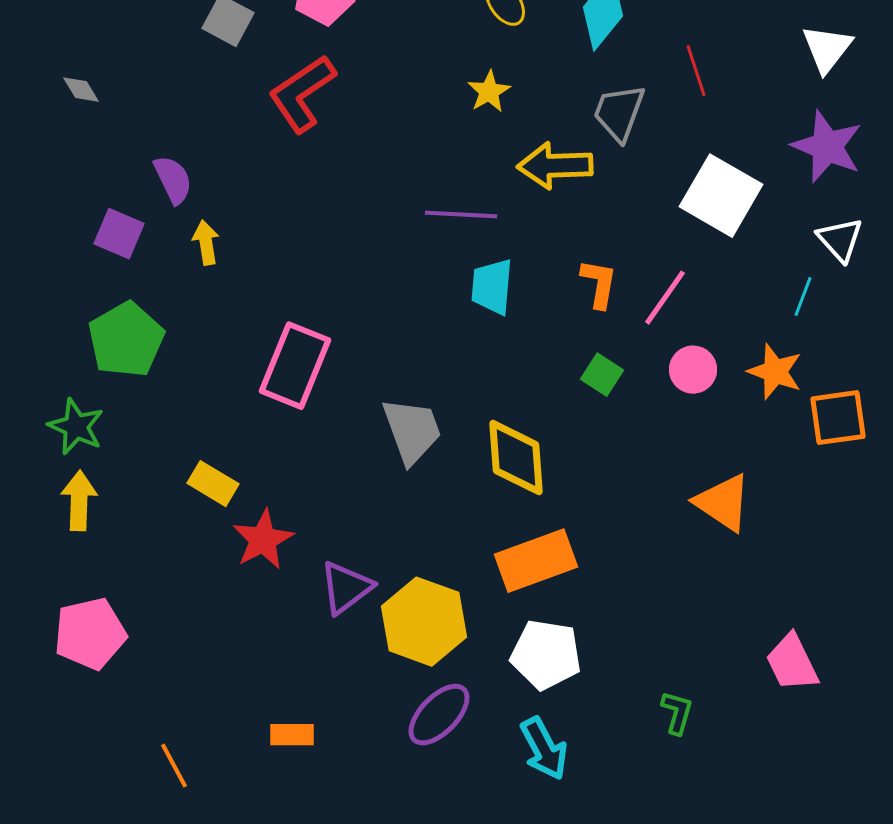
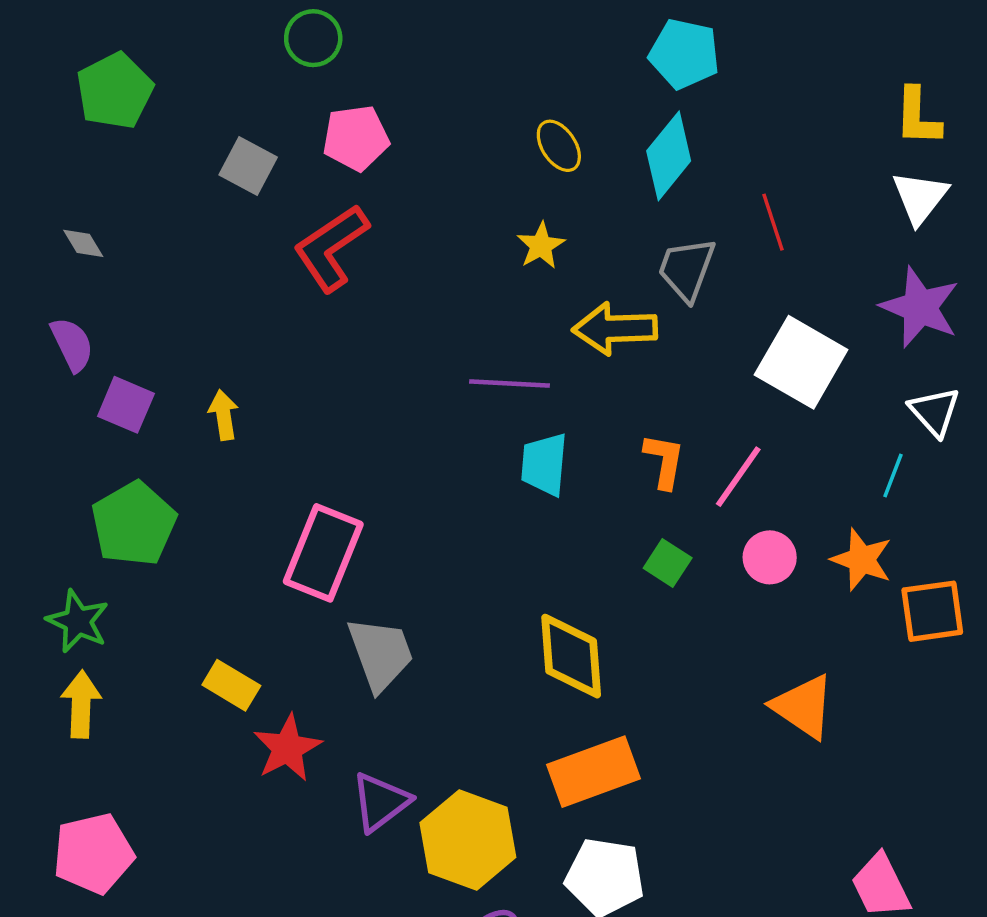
purple semicircle: (173, 180) -> (72, 344), moved
gray trapezoid: (412, 431) -> (380, 654), moved

